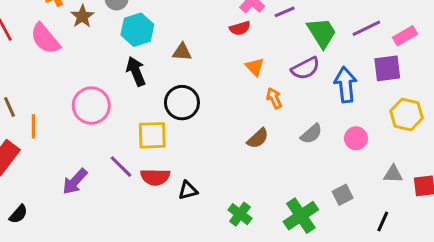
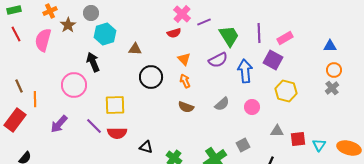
purple line: (366, 28) -> (259, 33), turned -66
pink semicircle: (45, 39) -> (43, 40), turned 55
purple square: (387, 68) -> (273, 60), turned 36
black arrow: (136, 71) -> (93, 62), moved
orange arrow: (274, 98) -> (185, 81), moved
black circle: (182, 103) -> (151, 77), moved
brown semicircle: (258, 138) -> (186, 107), turned 63
purple arrow: (75, 181) -> (59, 124), moved
black triangle: (188, 190) -> (146, 147), moved, turned 32

